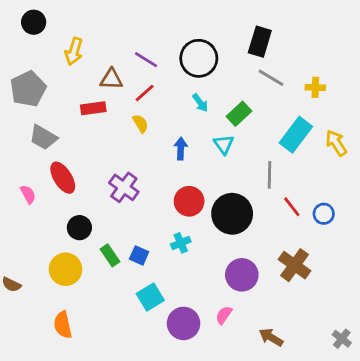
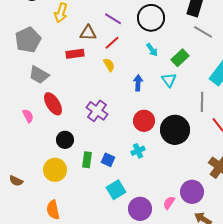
green rectangle: (110, 255) -> (87, 160), turned 42
purple circle: (242, 275) -> (192, 192), moved

